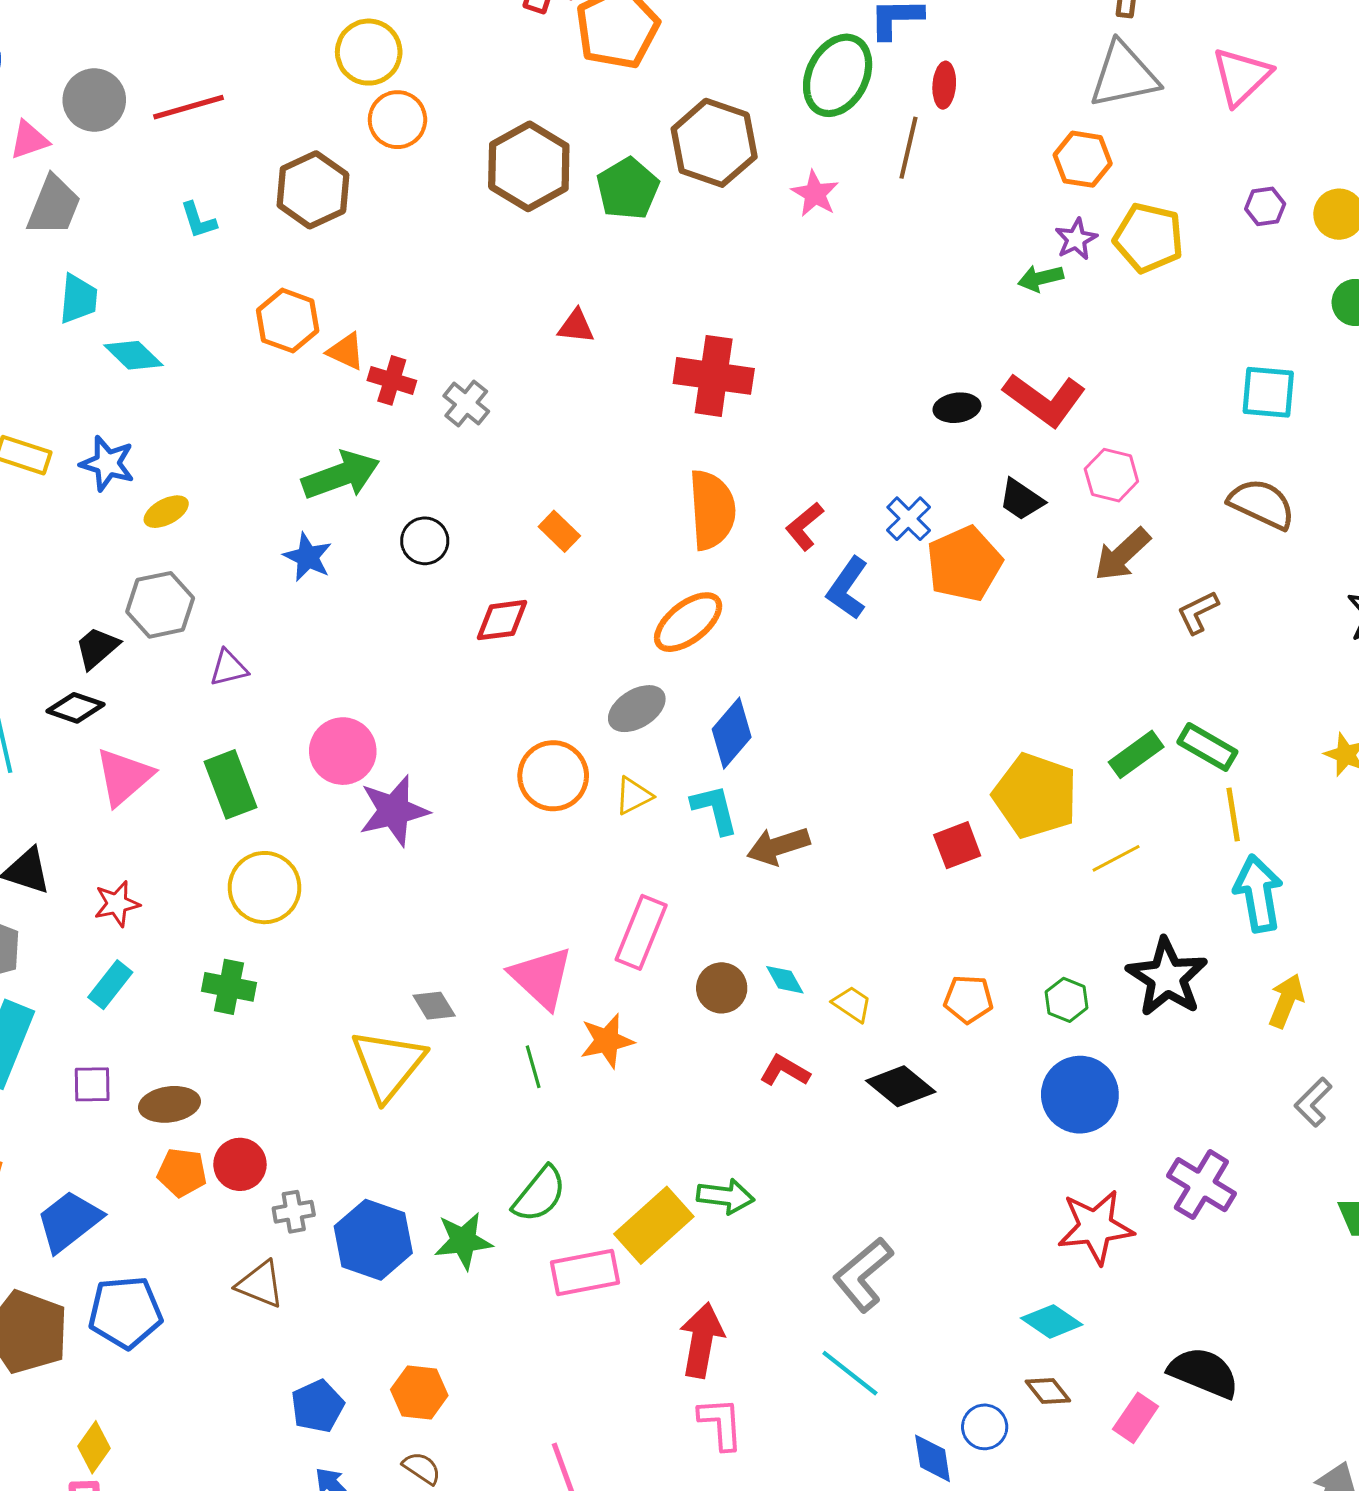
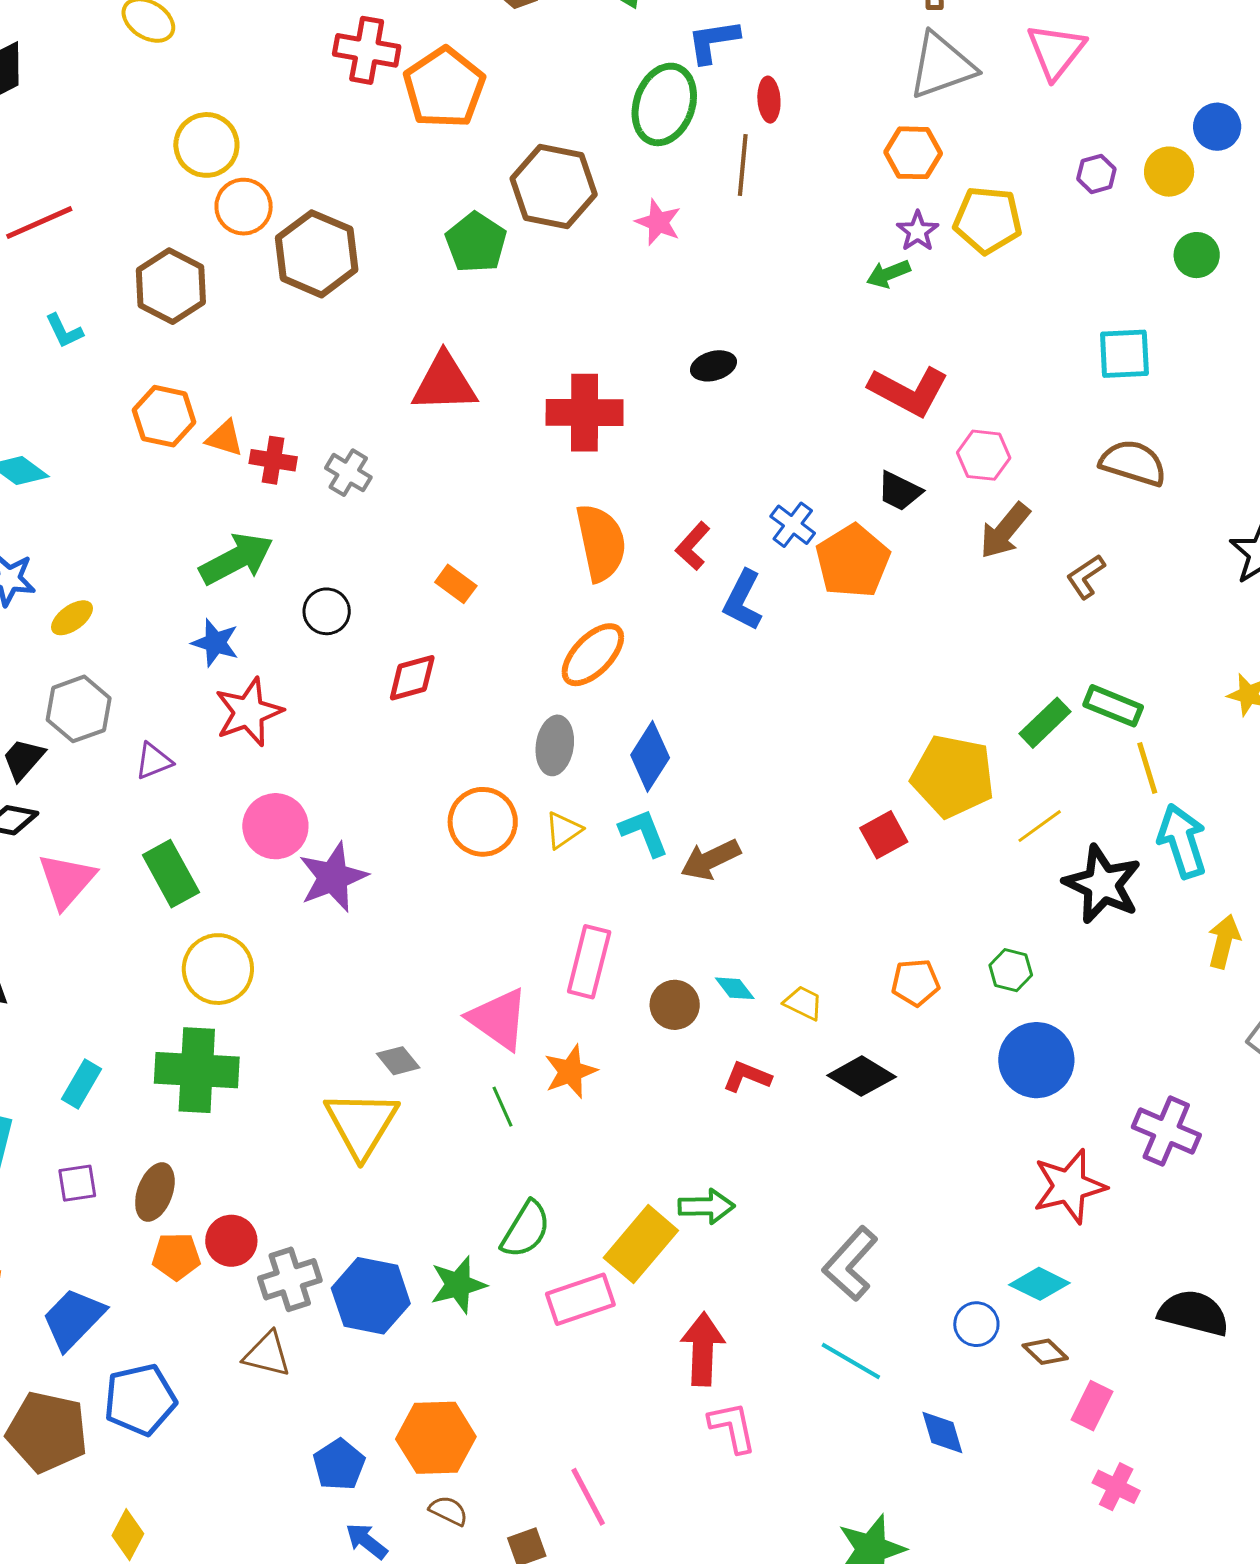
brown hexagon: (529, 166) -> (317, 254), moved
red triangle: (576, 326) -> (444, 383), size x1.8
black ellipse: (957, 408) -> (713, 366), moved
gray ellipse: (637, 709) -> (555, 745), turned -42
red star: (117, 904) -> (249, 712), moved, size x1.5
black star: (1167, 977) -> (1102, 884), moved
green cross: (229, 987) -> (197, 1070), size x1.6
brown ellipse: (169, 1104) -> (155, 1192), turned -54
gray cross: (294, 1212) -> (290, 1279), size x1.5
orange hexagon: (419, 1393) -> (436, 1438), size x1.4
pink rectangle: (1136, 1418) -> (1092, 1406), moved
blue circle: (985, 1427) -> (976, 1324), moved

